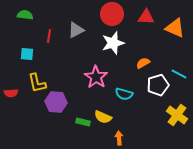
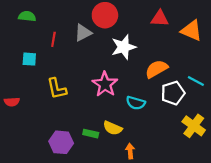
red circle: (112, 14) -> (105, 15), moved
orange semicircle: (143, 63) -> (156, 69), size x1.5
yellow L-shape: (37, 83) -> (57, 89), moved
purple hexagon: (56, 102) -> (61, 142), moved

